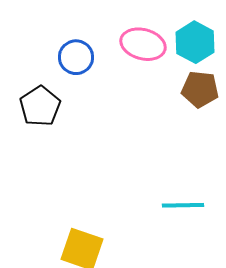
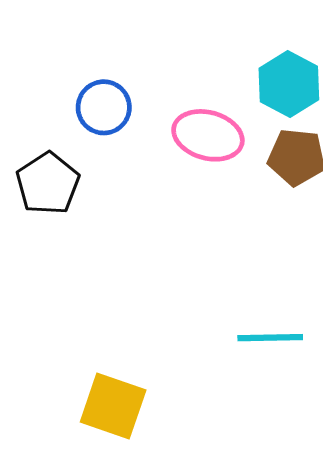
pink ellipse: (143, 44) -> (208, 135), moved

